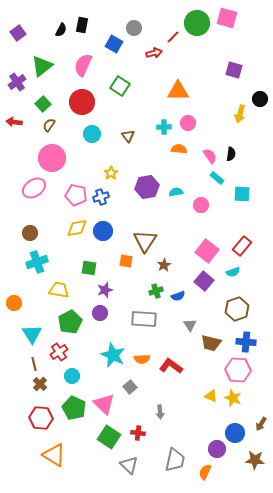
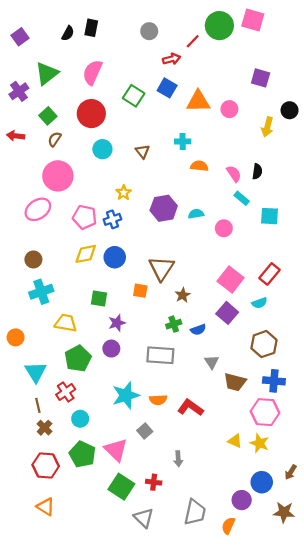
blue square: (114, 44) -> (167, 88), moved
pink circle: (188, 123) -> (229, 109), moved
cyan star: (113, 355) -> (126, 395), turned 30
orange triangle: (54, 455) -> (46, 507), moved, size x0.7

